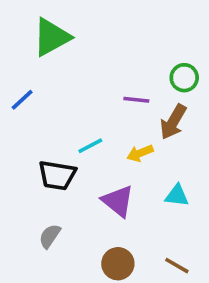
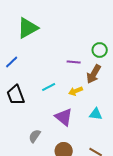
black trapezoid: (57, 175) -> (16, 95), moved, turned 60
gray semicircle: (50, 236) -> (35, 136), moved

